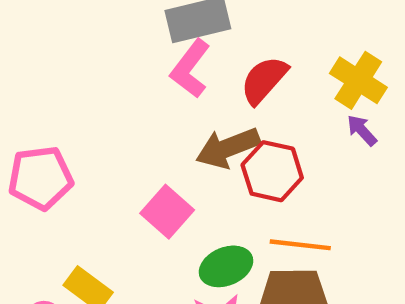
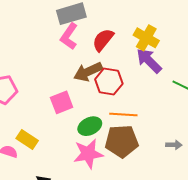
purple arrow: (362, 130) -> (149, 61), size x1.8
pink square: (167, 212) -> (62, 102), turned 30

